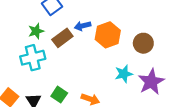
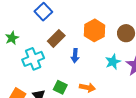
blue arrow: (83, 26) -> (75, 56), moved, turned -64
green star: (36, 31) -> (12, 38), moved

